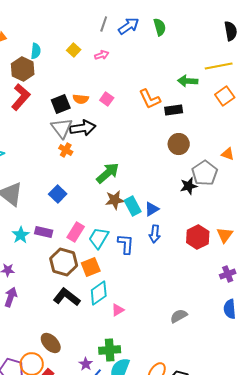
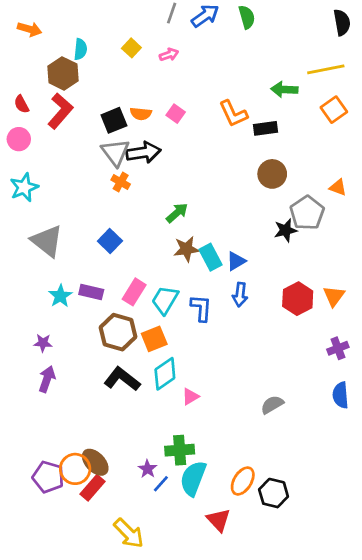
green arrow: (108, 173) -> (177, 213), size x0.7
brown ellipse: (51, 343) -> (95, 462), moved

